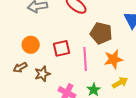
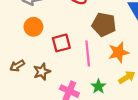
orange circle: (31, 45) -> (33, 27), moved

